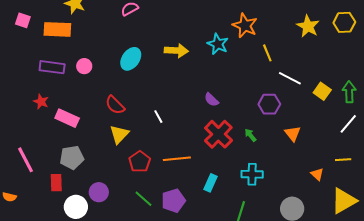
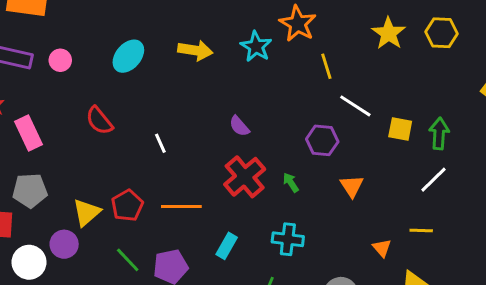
yellow square: (322, 91) -> (400, 129), turned -30
pink rectangle: (67, 118) -> (28, 133), turned 35
yellow triangle: (119, 134) -> (87, 212), moved

